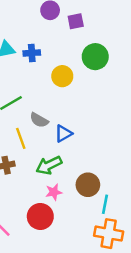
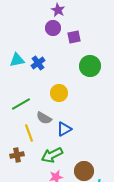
blue cross: (32, 53) -> (38, 63), turned -32
yellow circle: (62, 76) -> (59, 93), moved

